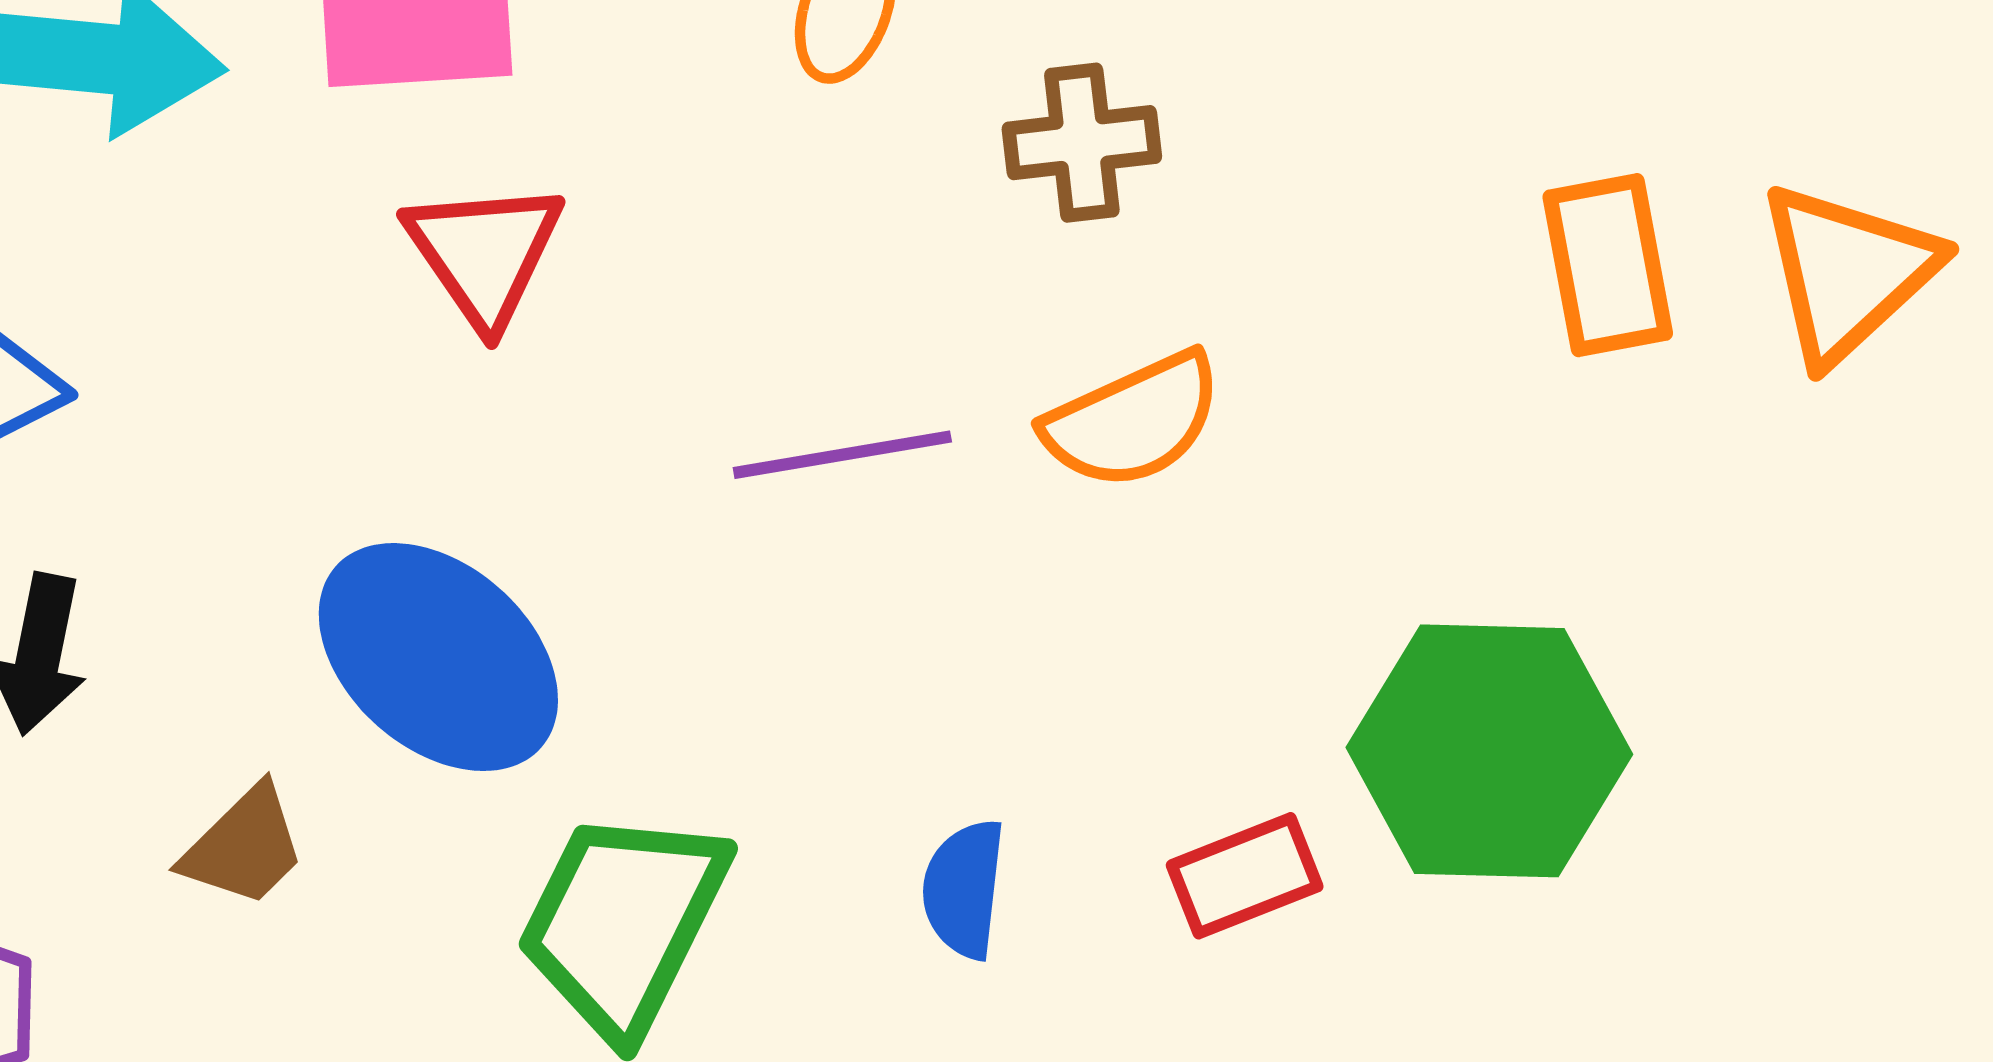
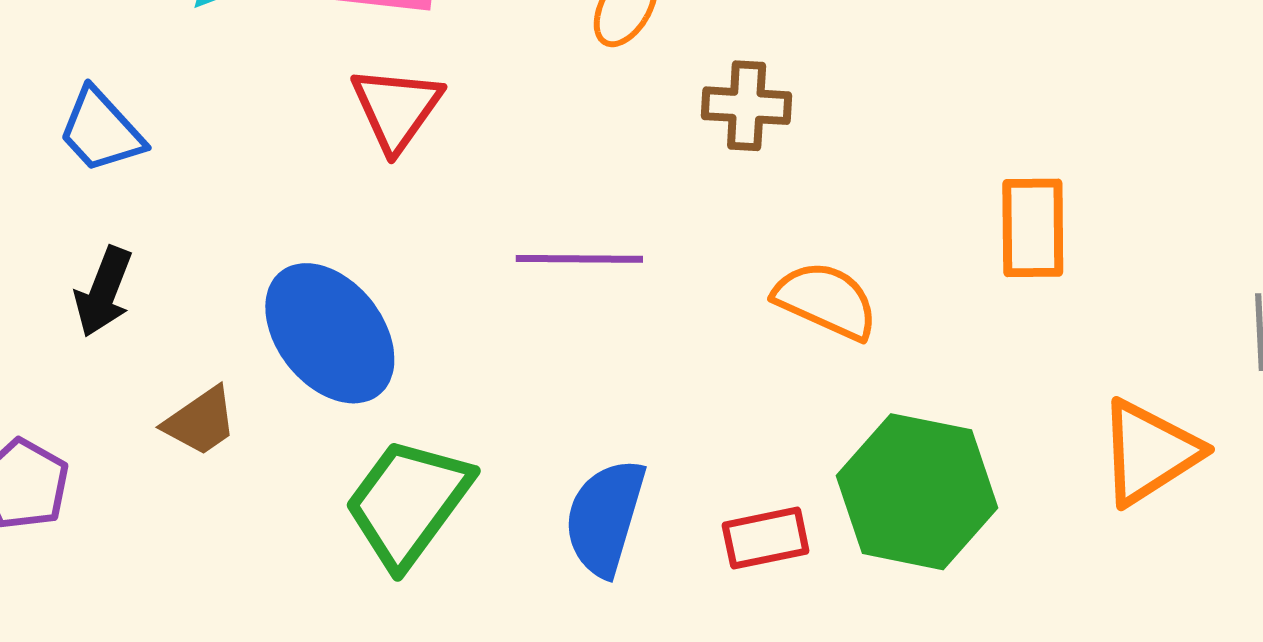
orange triangle: (1847, 272) -> (1149, 452), moved
orange semicircle: (1133, 421) -> (826, 300), moved, turned -141
blue semicircle: (964, 889) -> (605, 517), size x1.5

